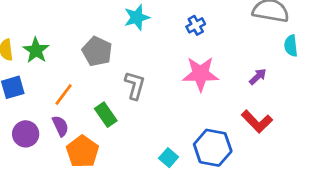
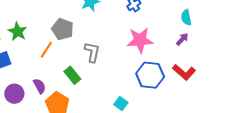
cyan semicircle: (291, 46) -> (186, 17), moved
orange line: (64, 95) -> (46, 50), moved
blue hexagon: (213, 148) -> (150, 75), moved

